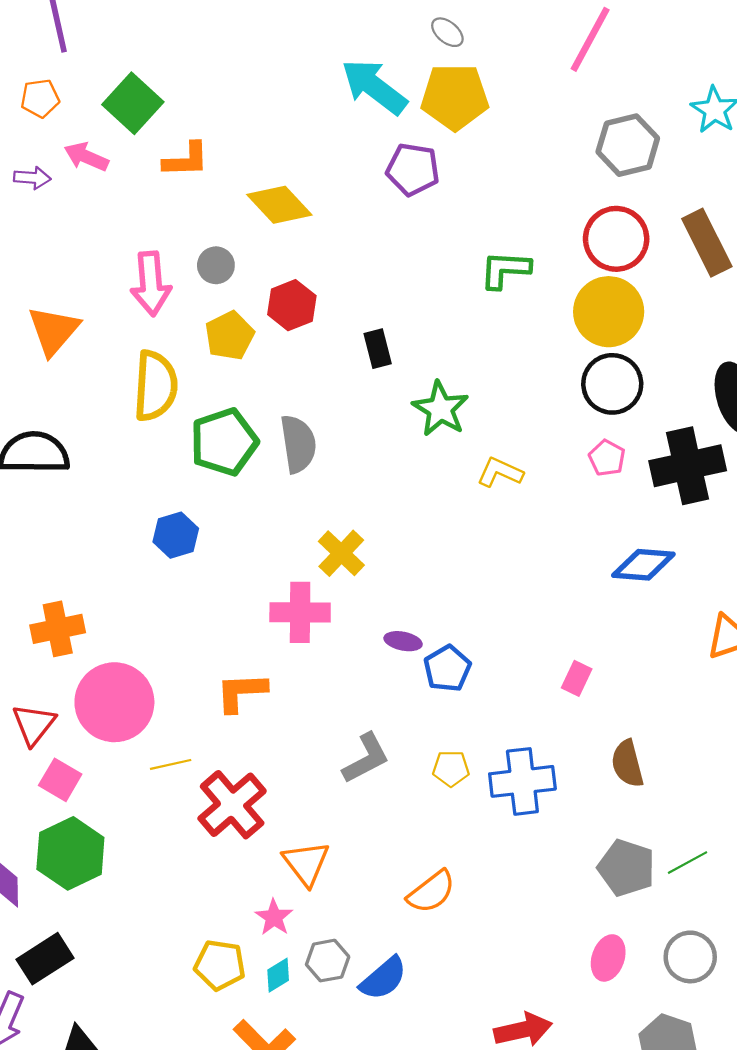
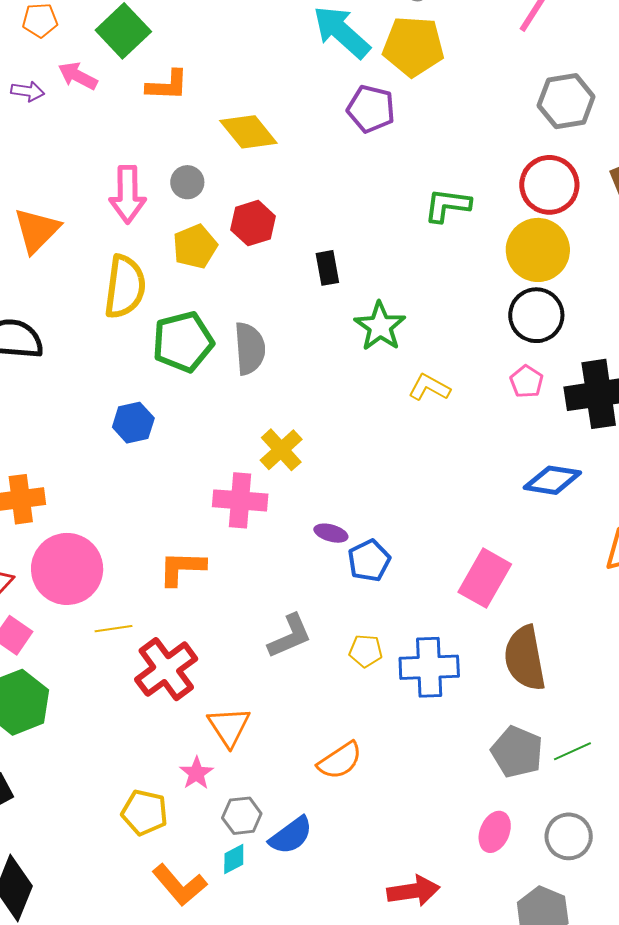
pink rectangle: (577, 678) -> (485, 578), size x1.8
brown semicircle: (627, 764) -> (525, 658), size x1.5
cyan diamond: (278, 975) -> (234, 859), moved

